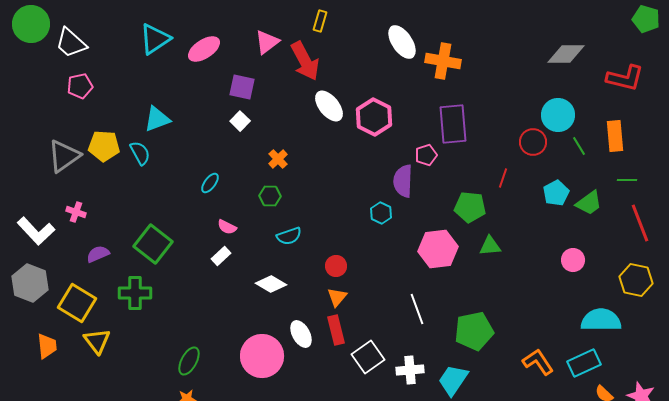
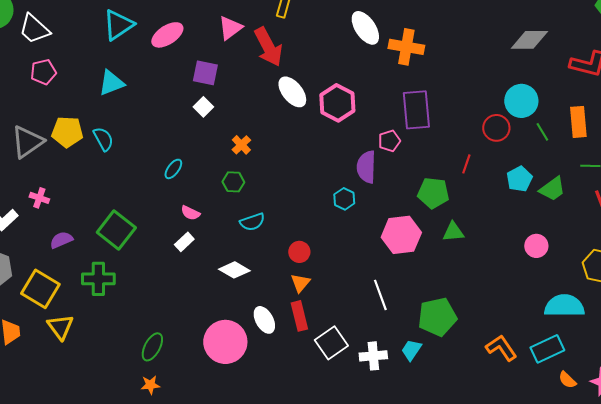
cyan triangle: (157, 119) -> (111, 83), moved
cyan trapezoid: (453, 380) -> (411, 350), moved, size x0.7

